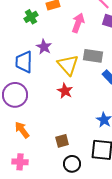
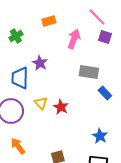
green cross: (31, 17) -> (16, 36), moved
yellow triangle: (68, 65) -> (41, 103), moved, size x0.6

